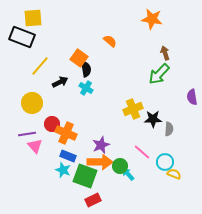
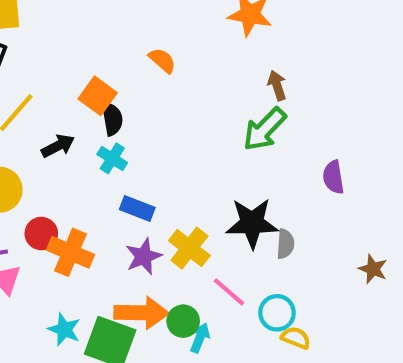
yellow cross: (133, 109) -> (189, 248), moved, turned -30
black star: (153, 119) -> (252, 223), size x1.4
purple star: (101, 145) -> (144, 256), moved
blue rectangle: (68, 156) -> (137, 208), moved
cyan arrow: (128, 174) -> (200, 338), turned 64

